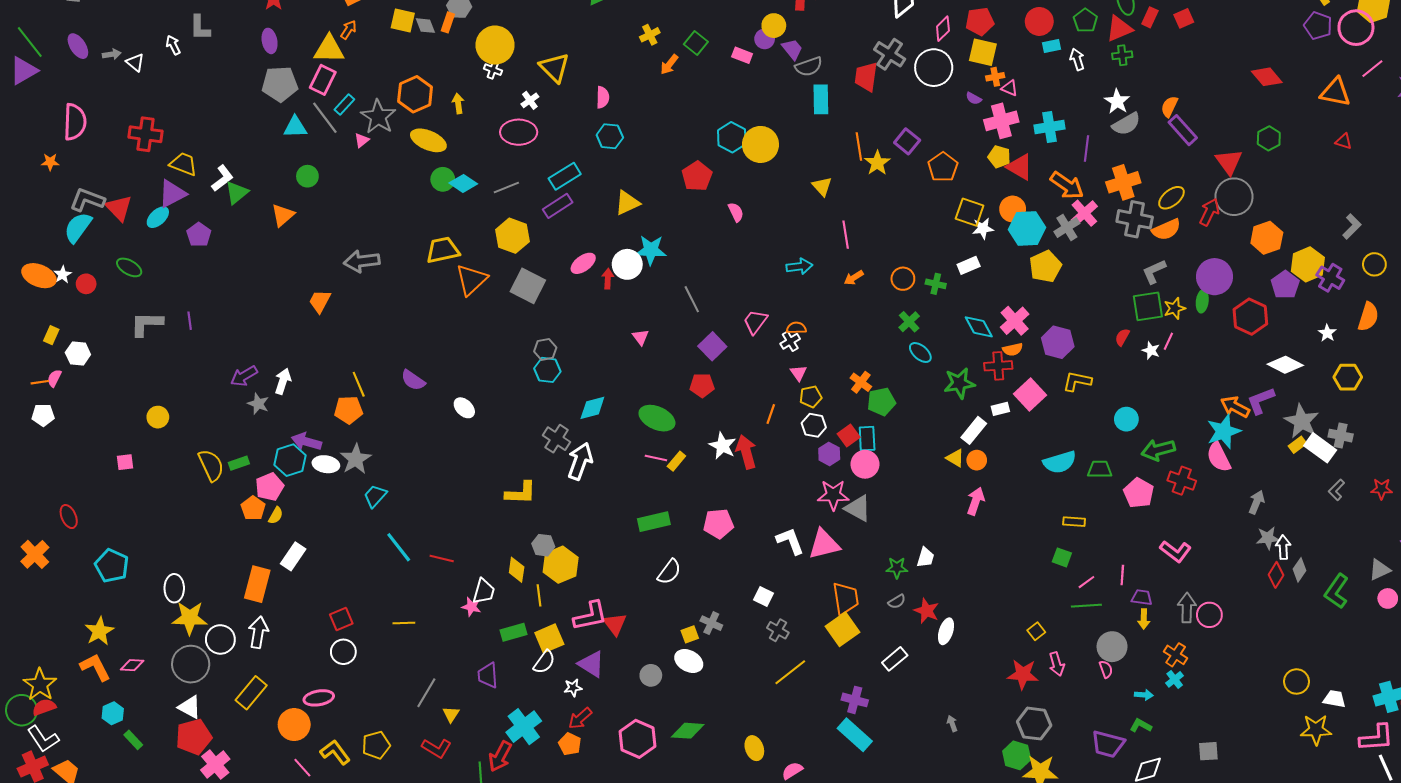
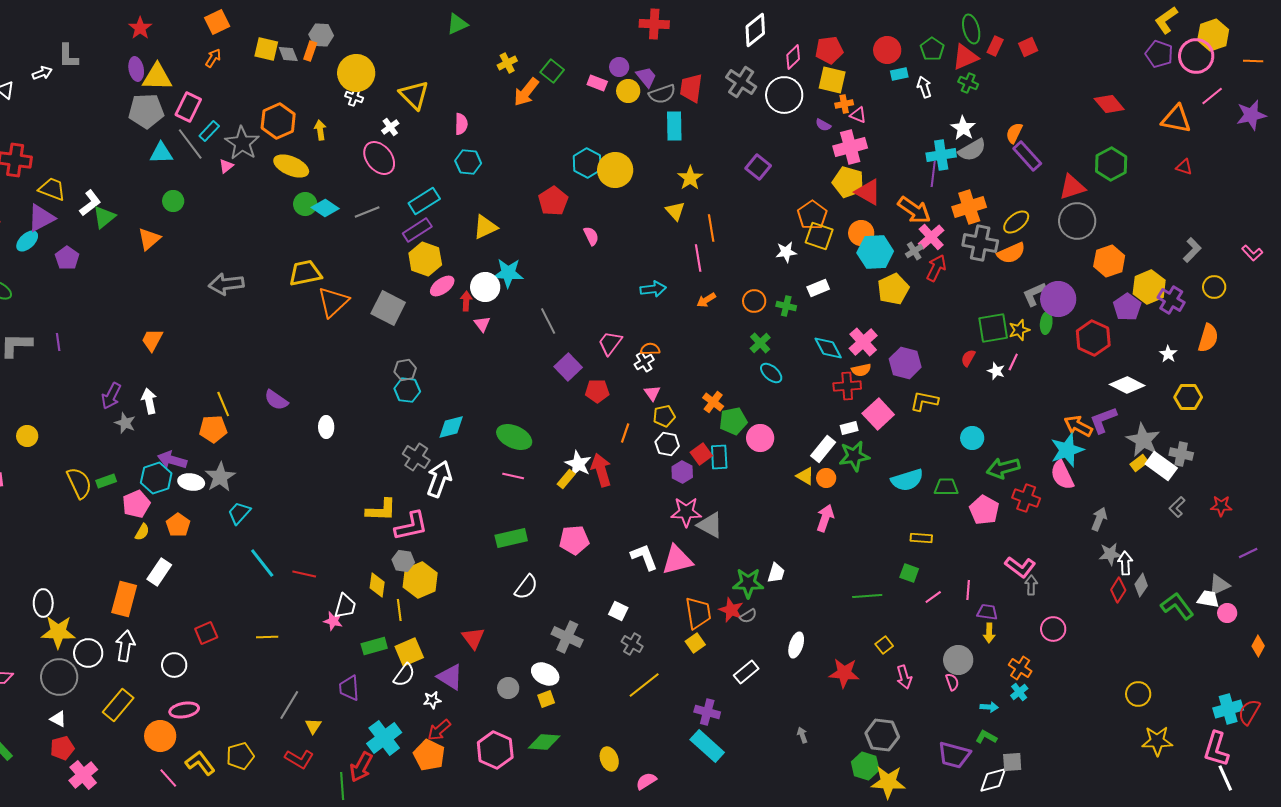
yellow circle: (774, 26) -> (628, 91), moved
white arrow: (173, 45) -> (42, 73), turned 96
yellow triangle: (329, 49) -> (157, 77), moved
green cross: (1122, 55) -> (968, 83), turned 30
orange arrow: (669, 65) -> (526, 92), size x1.4
red trapezoid: (866, 77) -> (691, 88), moved
cyan cross: (1049, 127) -> (941, 155), moved
pink ellipse: (519, 132) -> (379, 158), turned 52
green hexagon: (1269, 138) -> (1111, 164), size x1.4
orange line: (859, 146) -> (711, 228), moved
yellow pentagon: (999, 157) -> (848, 182), size x1.4
red triangle: (1229, 162) -> (1072, 187), turned 48
yellow star: (877, 163) -> (690, 178), moved
orange pentagon: (943, 167) -> (812, 215), moved
red arrow: (1209, 212) -> (936, 268), moved
gray cross: (1067, 227) -> (914, 251), size x0.7
white star: (983, 228) -> (786, 252), moved
yellow hexagon: (512, 236) -> (425, 259), moved
gray L-shape: (1154, 272) -> (1034, 294), moved
orange trapezoid: (320, 301) -> (152, 340), moved
pink triangle: (641, 337) -> (482, 324), moved
purple arrow: (244, 376) -> (111, 396), turned -32
white arrow: (283, 381) -> (149, 401), turned -30
green star: (959, 383) -> (854, 456), moved
red pentagon: (702, 385) -> (597, 391), moved
white ellipse: (464, 408) -> (326, 427), turned 45
yellow rectangle: (676, 461) -> (566, 479), moved
pink circle: (865, 464) -> (760, 438), moved
orange pentagon: (253, 508) -> (178, 525), moved
green star: (897, 568) -> (748, 583), size x1.4
green L-shape: (1336, 591) -> (1177, 606), turned 108
green line: (1086, 606) -> (867, 596), moved
gray arrow: (1187, 608) -> (1031, 585), moved, size x0.7
red star: (927, 611) -> (731, 610), moved
pink L-shape: (590, 616) -> (411, 526), moved
gray cross: (711, 623) -> (567, 637), size x1.4
yellow square: (842, 629) -> (695, 643), size x0.6
yellow square: (690, 634) -> (546, 699), moved
white circle: (343, 652) -> (174, 665), moved
red star: (1023, 674) -> (844, 673), moved
white trapezoid: (1334, 699) -> (1208, 599), moved
white triangle: (190, 707) -> (58, 719), size x0.7
red pentagon: (194, 737) -> (62, 748), size x0.7
pink L-shape: (1376, 738) -> (1216, 749), turned 111
orange pentagon: (570, 744) -> (429, 755), size x1.4
gray square: (1208, 751) -> (1012, 762), moved

